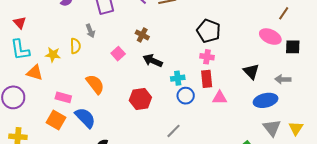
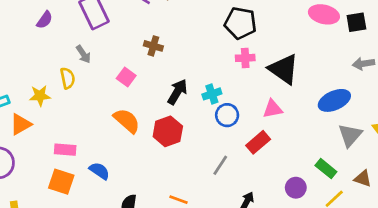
black arrow: (153, 61) -> (177, 92), moved, turned 108
black triangle: (251, 71) -> (284, 69), moved, size x1.4
orange triangle: (35, 73) -> (21, 124), turned -36
red rectangle: (207, 79) -> (258, 142), moved, turned 66
gray arrow: (283, 79) -> (363, 64), moved
orange semicircle: (95, 84) -> (127, 121), moved
blue semicircle: (85, 118) -> (99, 171), size x0.7
gray triangle: (272, 128) -> (350, 135), turned 30

